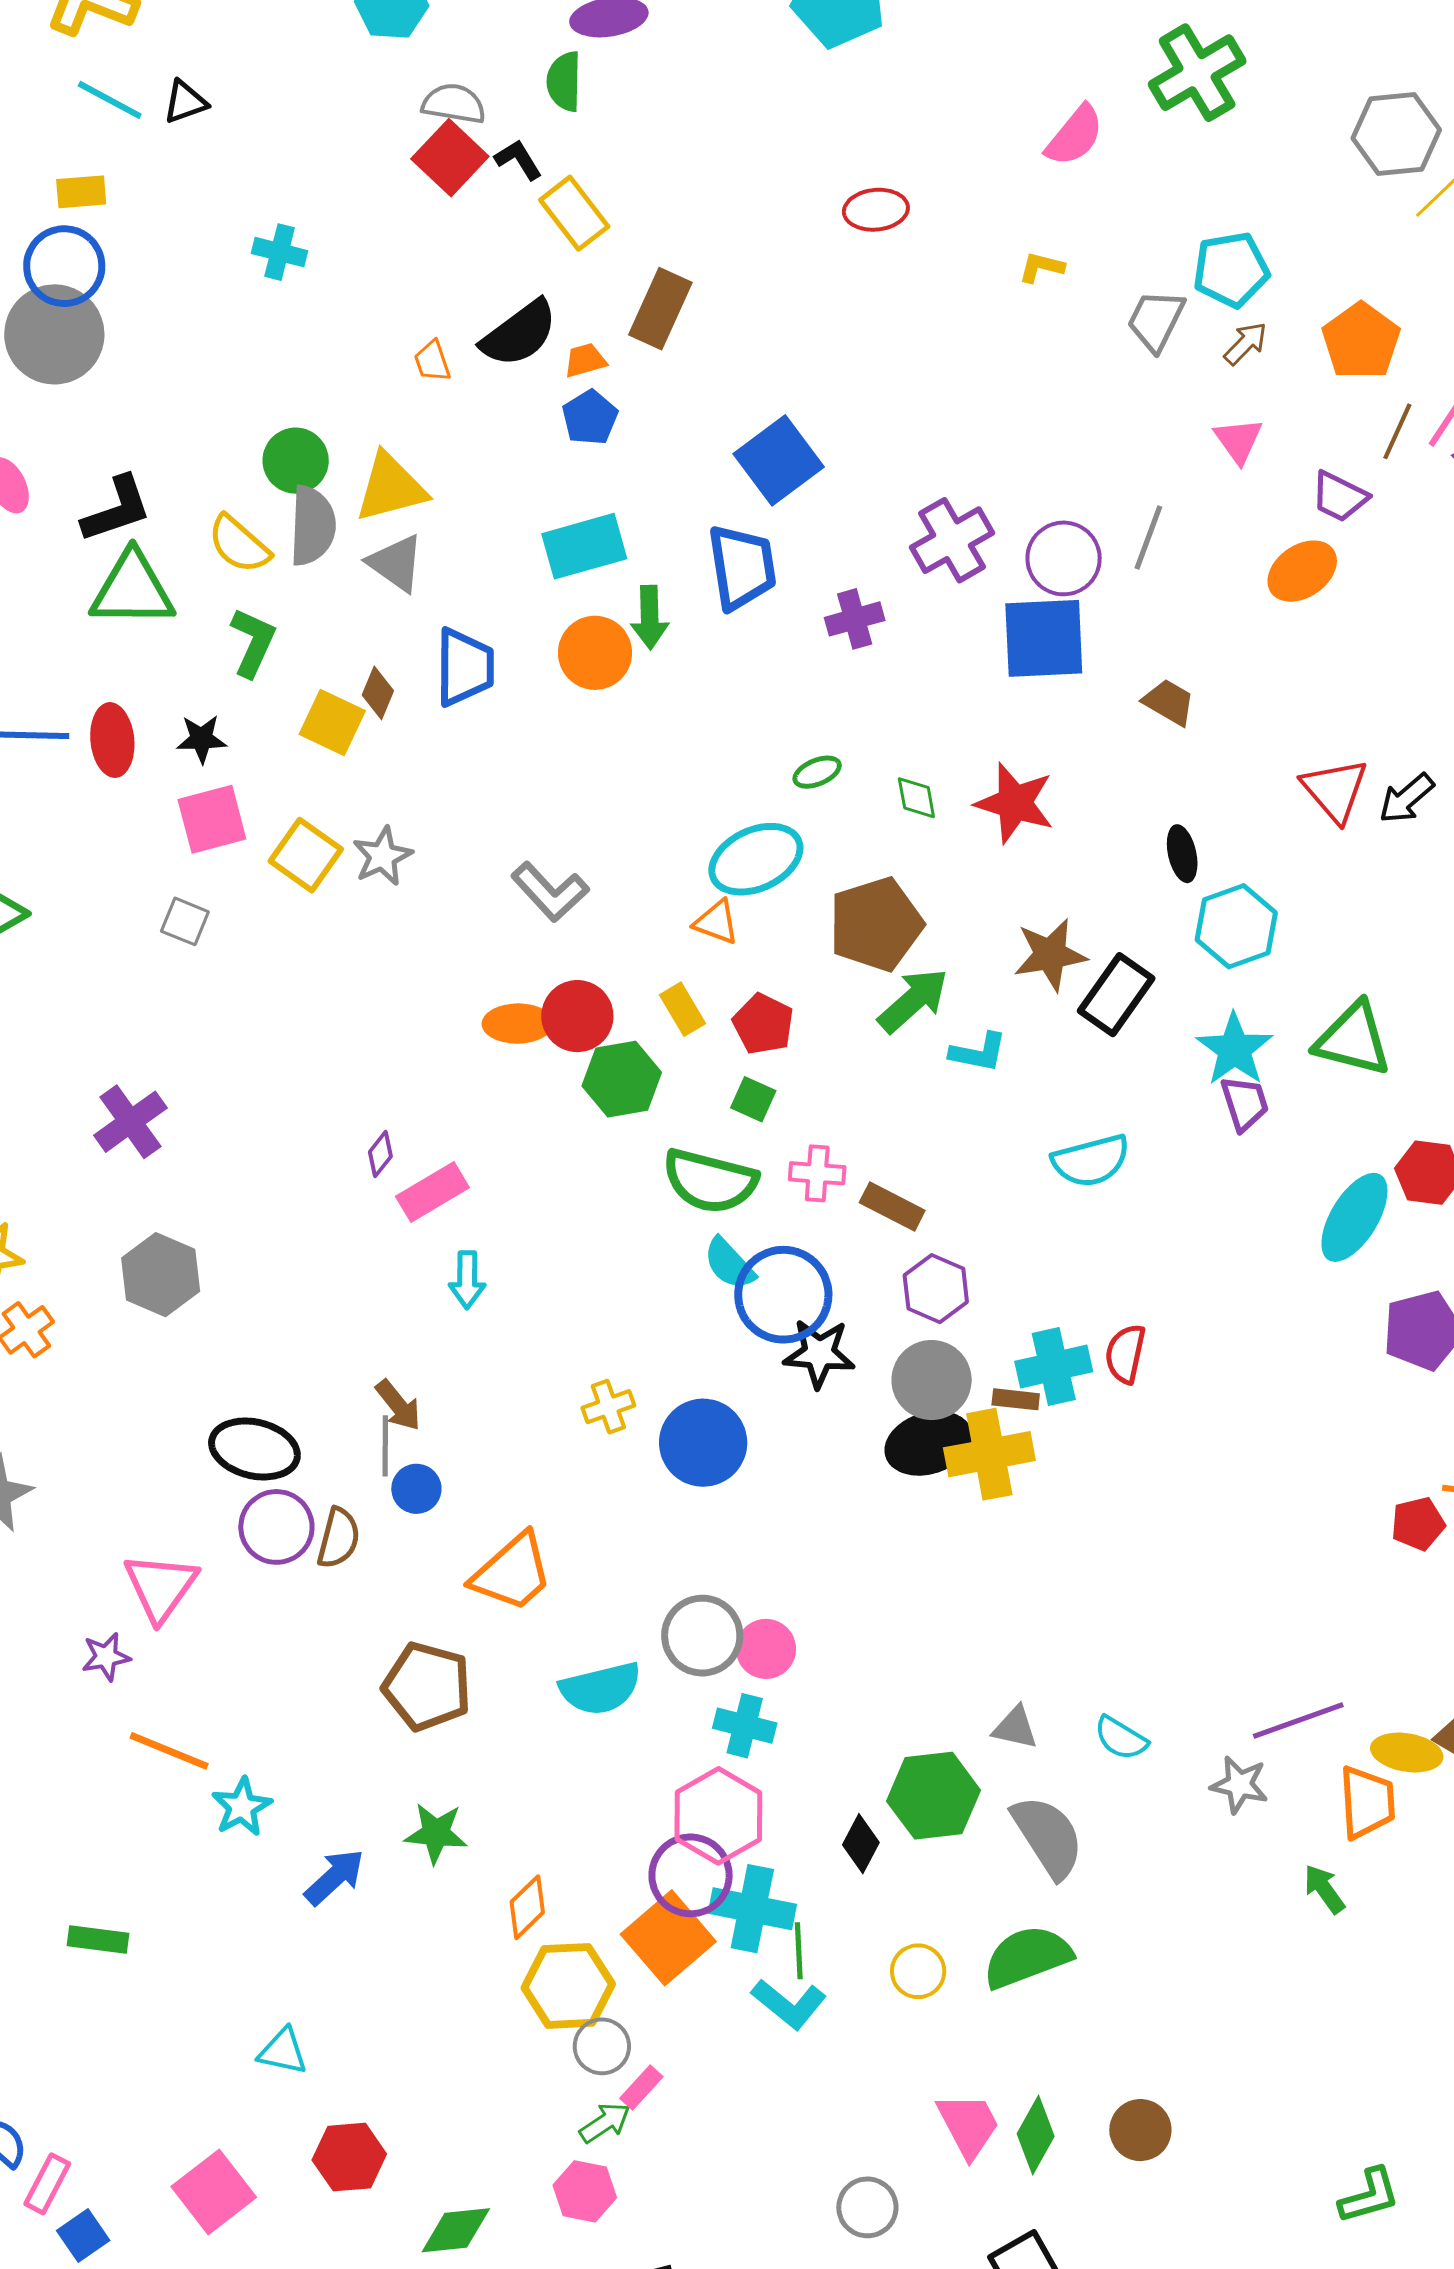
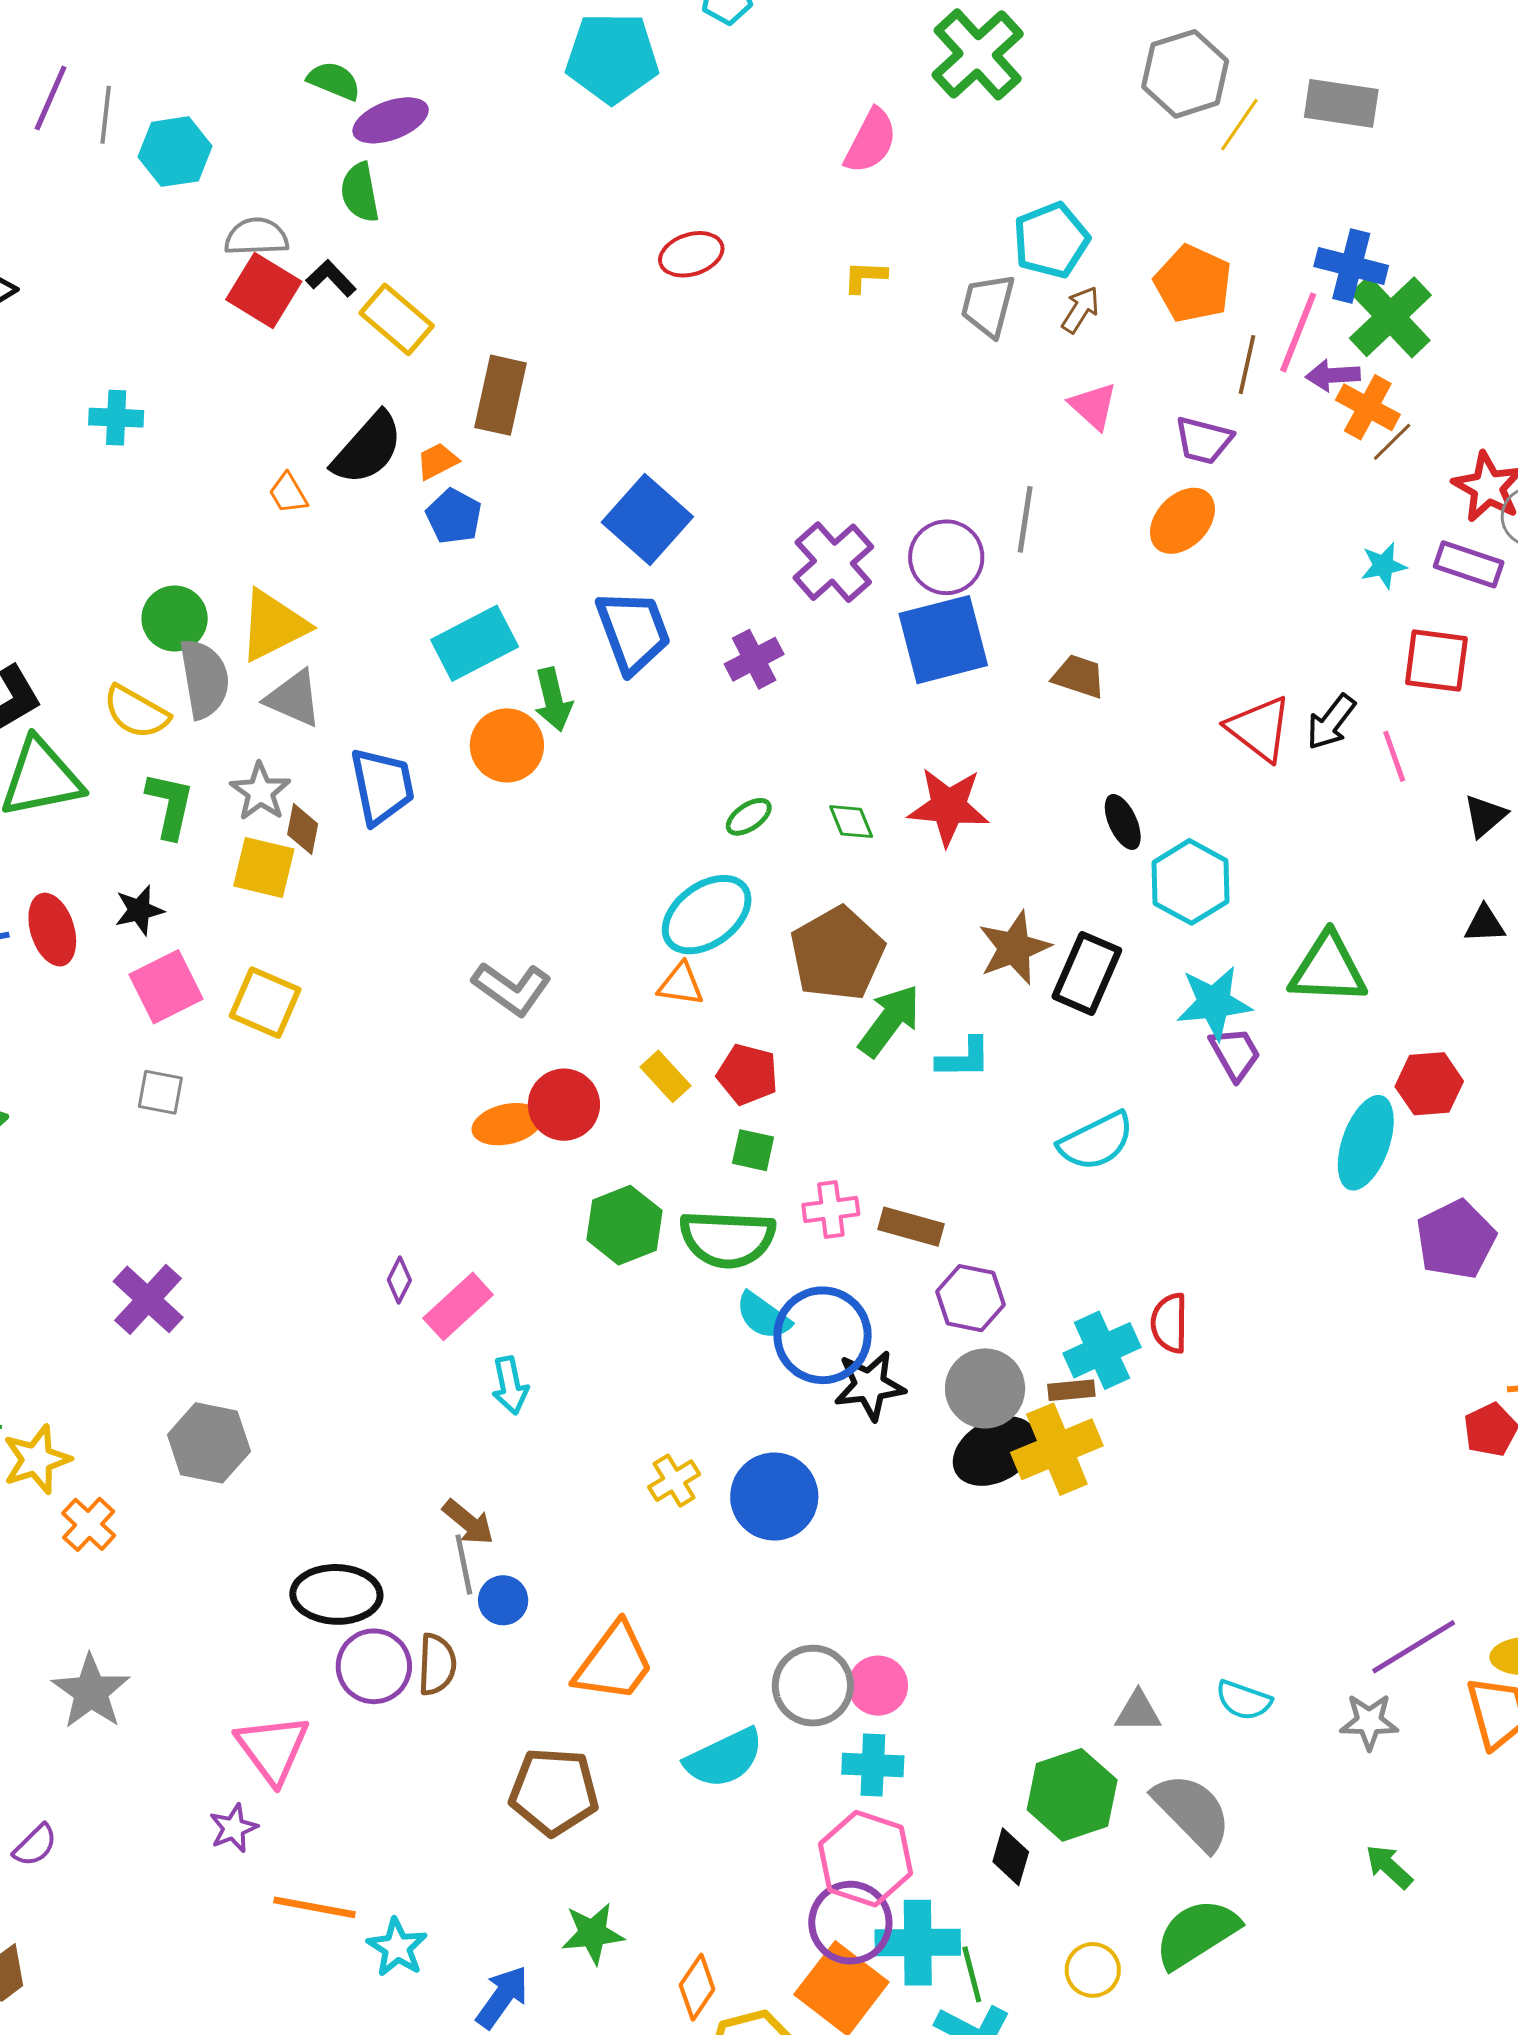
gray star: (382, 856) -> (260, 792), moved
cyan star: (1234, 1049) -> (1214, 1003), turned -30
green hexagon: (622, 1079) -> (624, 1225), moved
green arrow: (1324, 1889) -> (1389, 1867), moved

